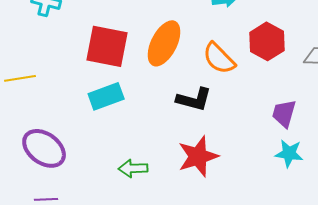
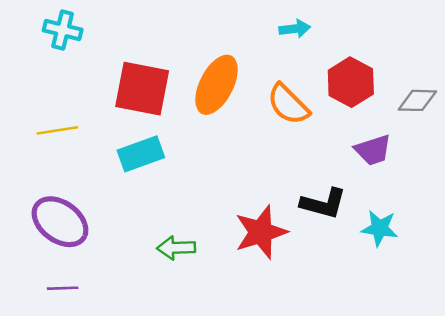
yellow line: (20, 78) -> (57, 130), moved
black L-shape: (194, 99) -> (323, 203), moved
purple trapezoid: (284, 113) -> (373, 150), moved, turned -124

